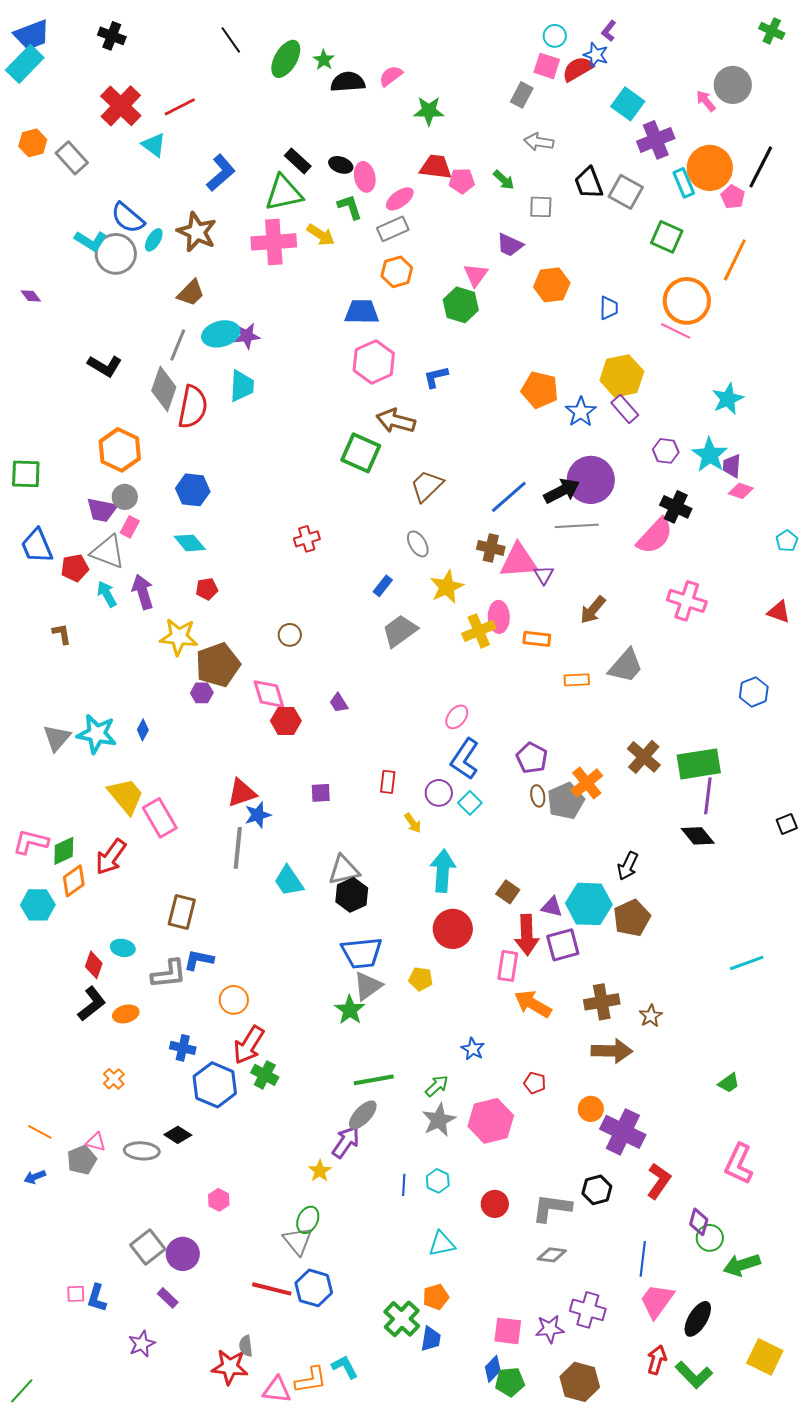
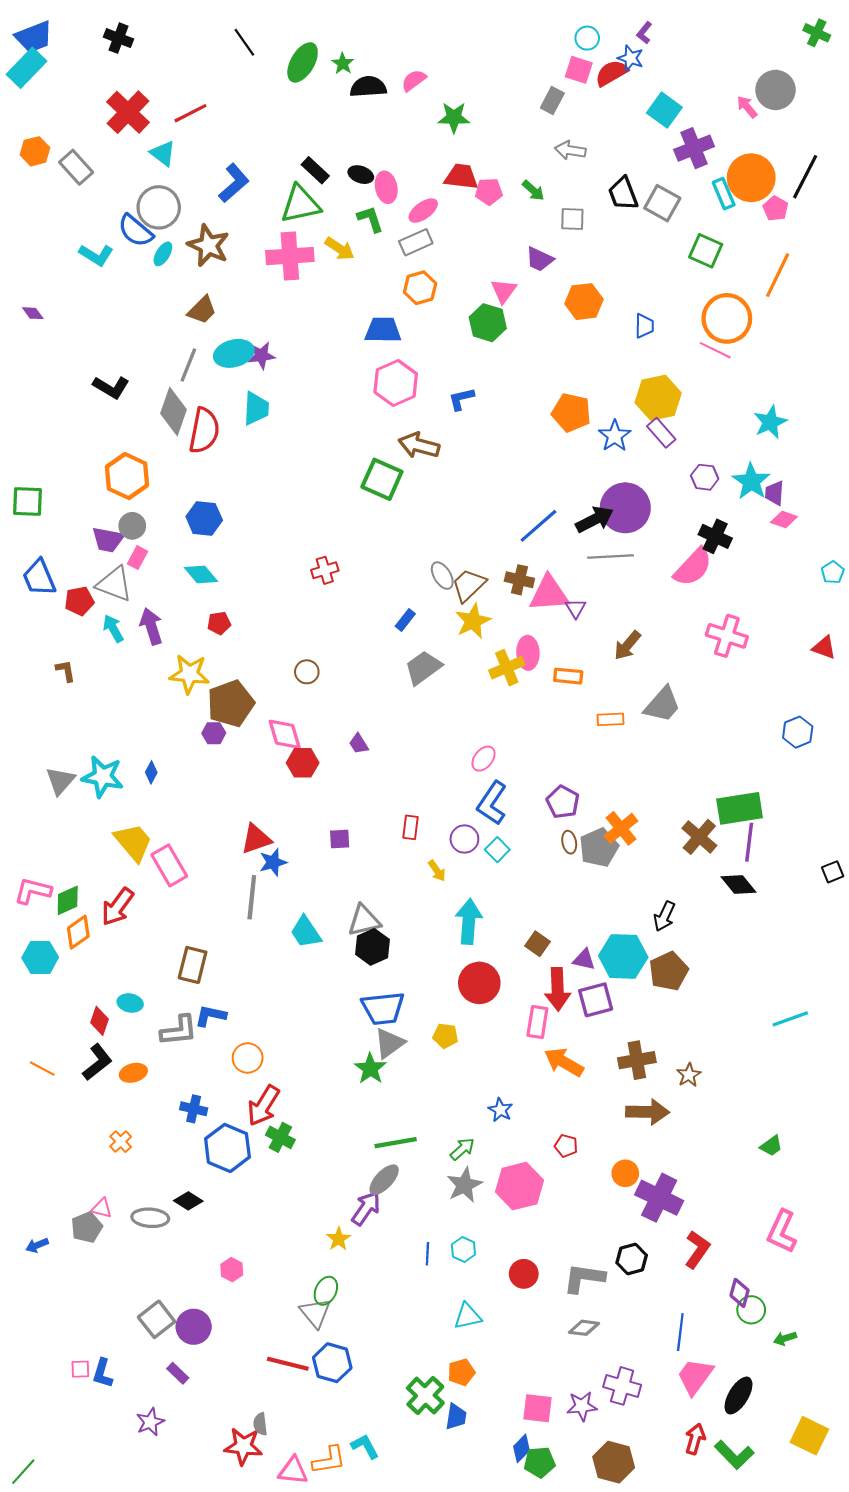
gray circle: (116, 254) -> (159, 207), moved
brown trapezoid: (427, 486) -> (469, 585), moved
brown cross: (644, 757) -> (699, 837), moved
orange line: (40, 1132) -> (42, 1069), moved
green arrow: (742, 1265) -> (785, 1338), size x0.6

